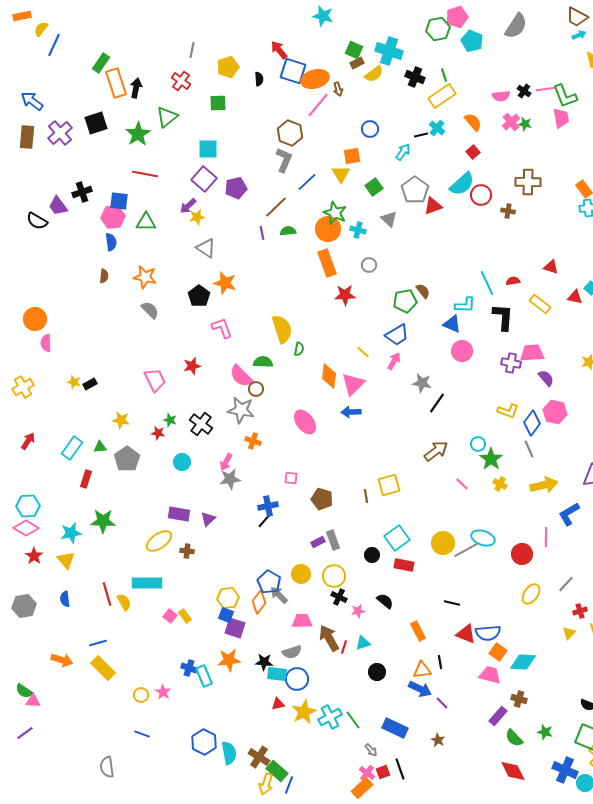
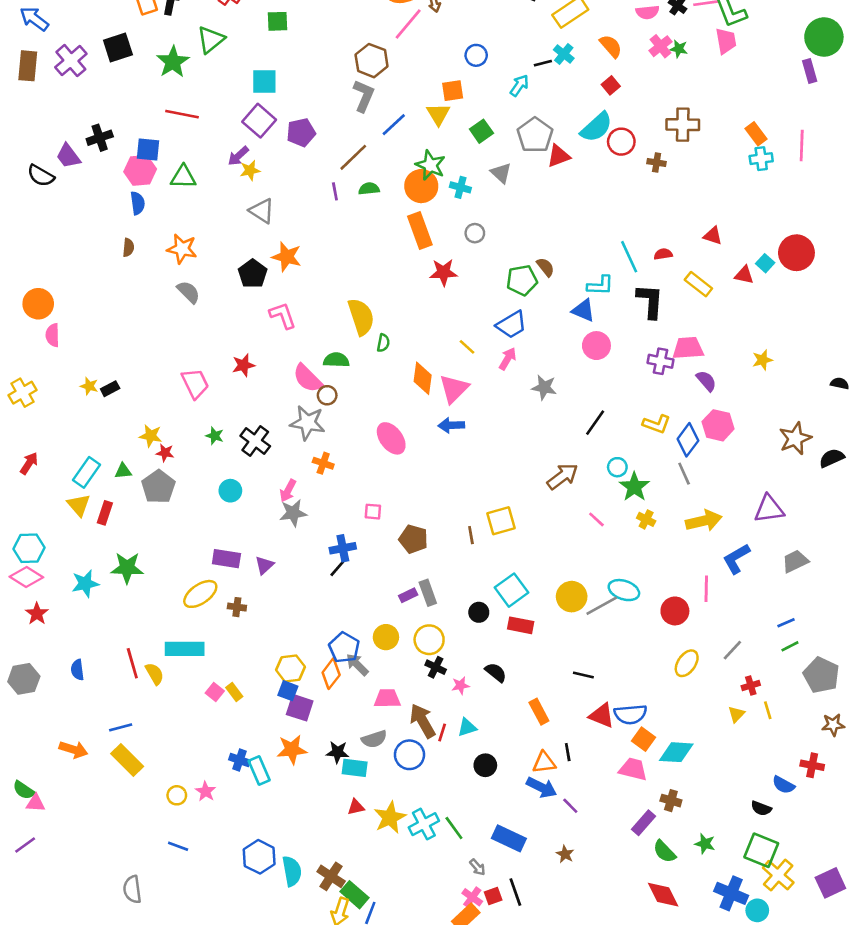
black line: (437, 403) -> (595, 423), moved
red star: (158, 433) -> (165, 453), moved
yellow triangle: (66, 560) -> (79, 505), moved
blue circle: (297, 679) -> (409, 755), moved

